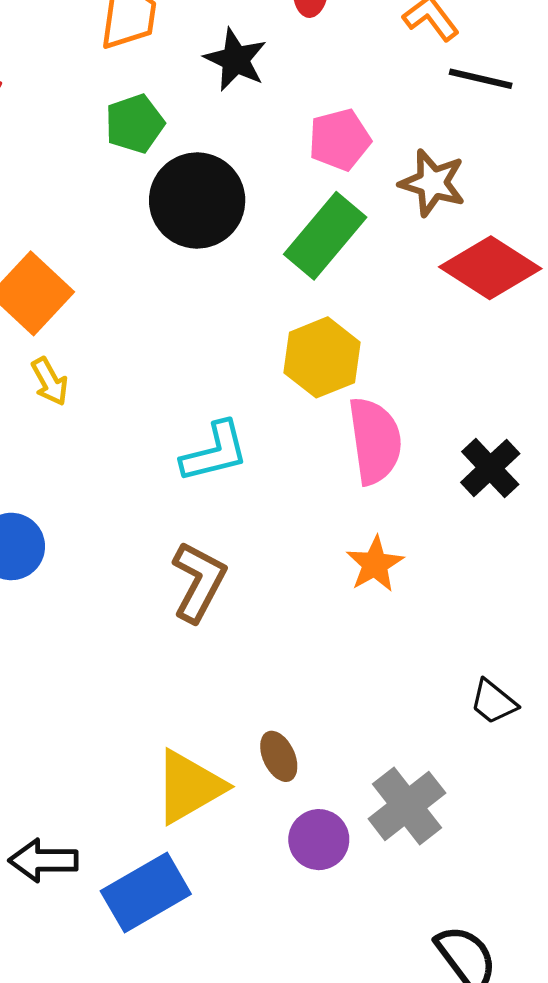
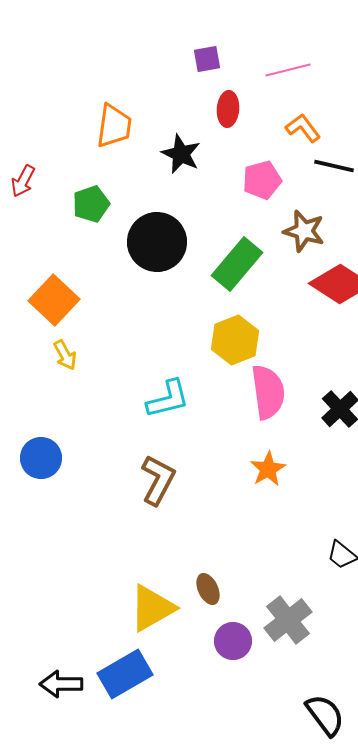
green pentagon: (135, 124) -> (91, 204), moved
pink pentagon: (340, 140) -> (262, 180), moved
black arrow: (43, 860) -> (61, 684), moved

